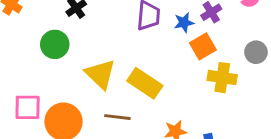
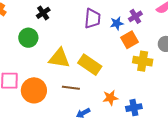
yellow triangle: (100, 74) -> (59, 58), turned -35

